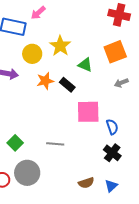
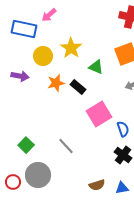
pink square: (88, 112) -> (99, 114), turned -30
gray line: (55, 144) -> (66, 146), turned 42
blue triangle: (111, 186) -> (122, 188), turned 32

